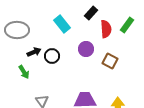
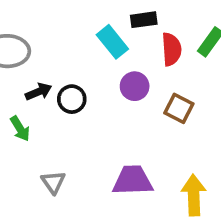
black rectangle: (91, 13) -> (144, 20), turned 40
cyan rectangle: (62, 24) -> (112, 42), moved

